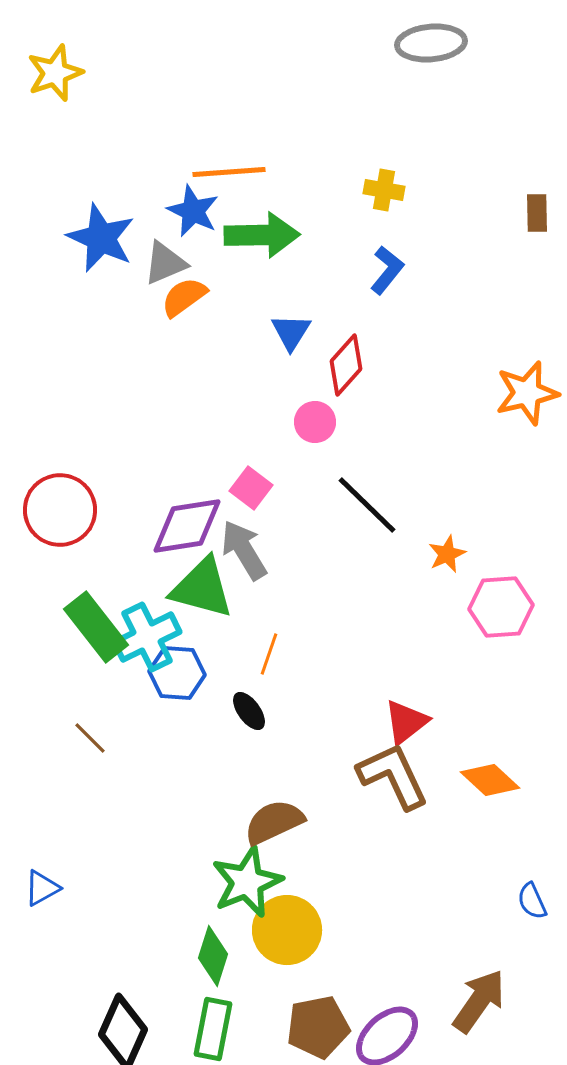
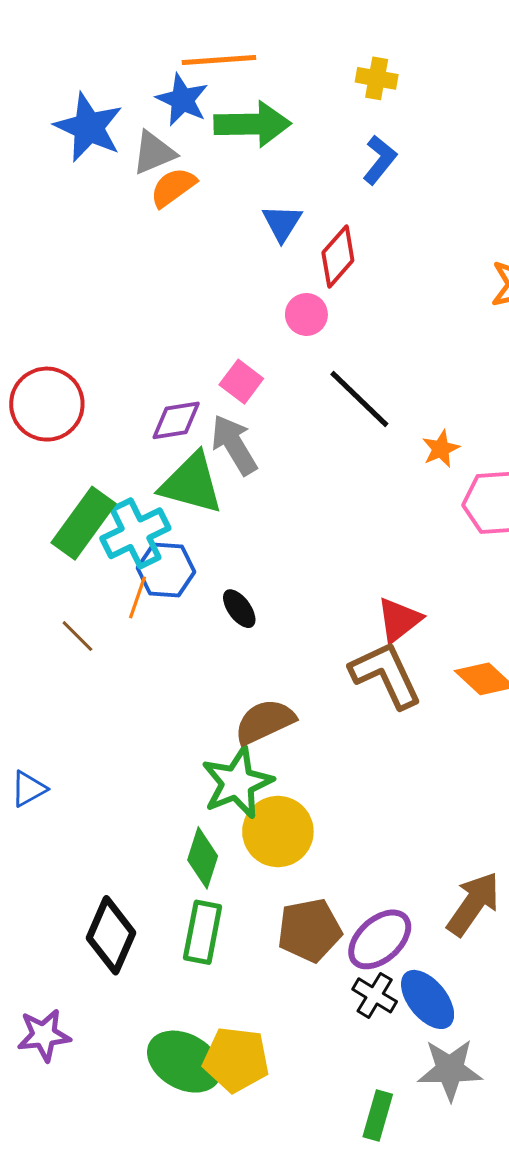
purple diamond: (187, 526) -> (176, 420), size x0.7
green rectangle: (96, 627) -> (84, 523), turned 74
orange line: (269, 654) -> (137, 597), moved

